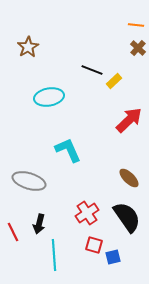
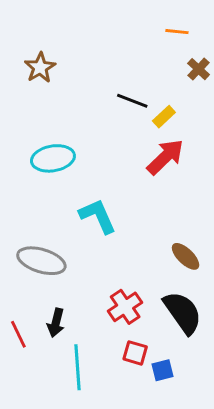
orange line: (136, 25) -> (177, 32), moved
cyan ellipse: (49, 97) -> (53, 158), moved
red arrow: (129, 120) -> (165, 157), moved

